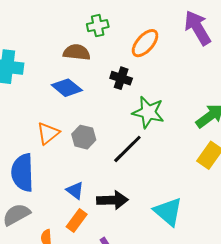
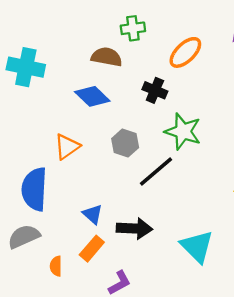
gray hexagon: (84, 137) -> (125, 143), moved

